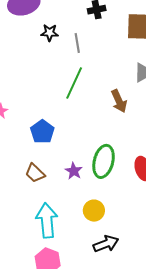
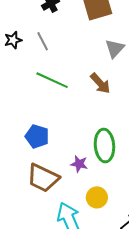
green line: (74, 83) -> (52, 80), turned -72
brown trapezoid: (35, 173) -> (43, 178), size x1.6
yellow circle: (94, 211) -> (97, 197), moved

